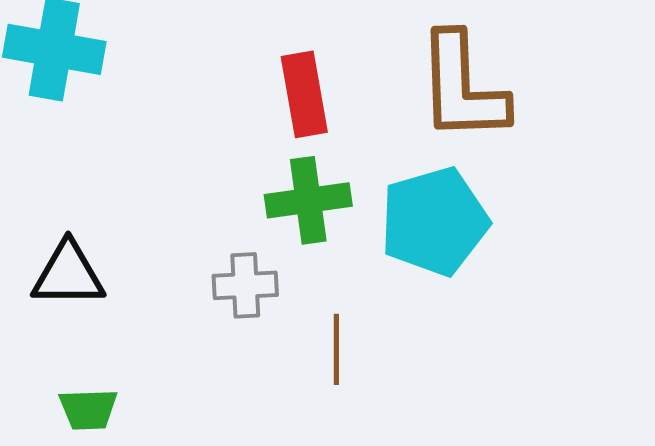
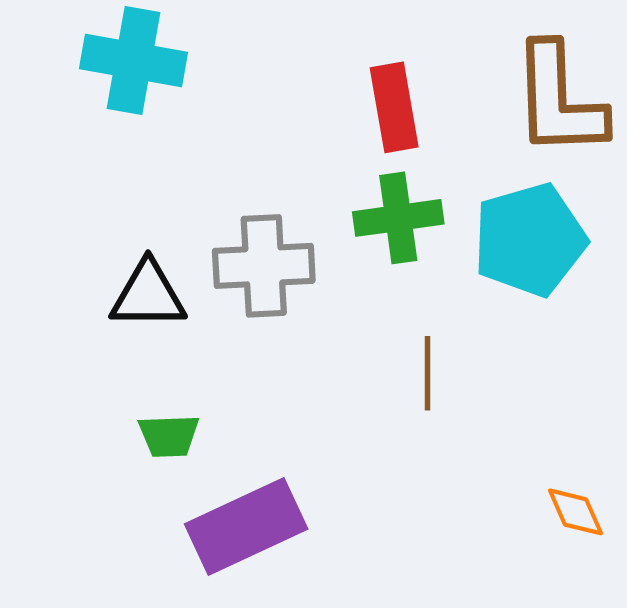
gray cross: (245, 285) -> (264, 266), moved, size x1.5

